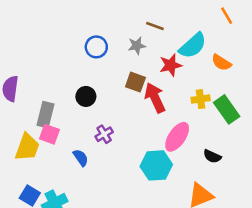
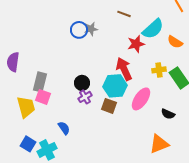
gray star: (137, 46) -> (91, 29), moved
brown square: (135, 82) -> (109, 106), moved
black circle: (86, 96) -> (82, 83), moved
yellow trapezoid: (27, 147) -> (26, 107), turned -35
blue semicircle: (81, 158) -> (64, 128), moved
cyan hexagon: (156, 165) -> (115, 86), moved

